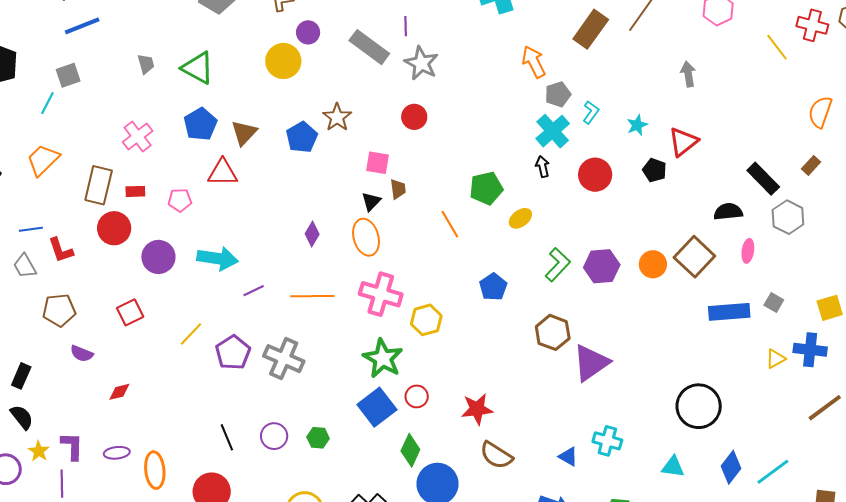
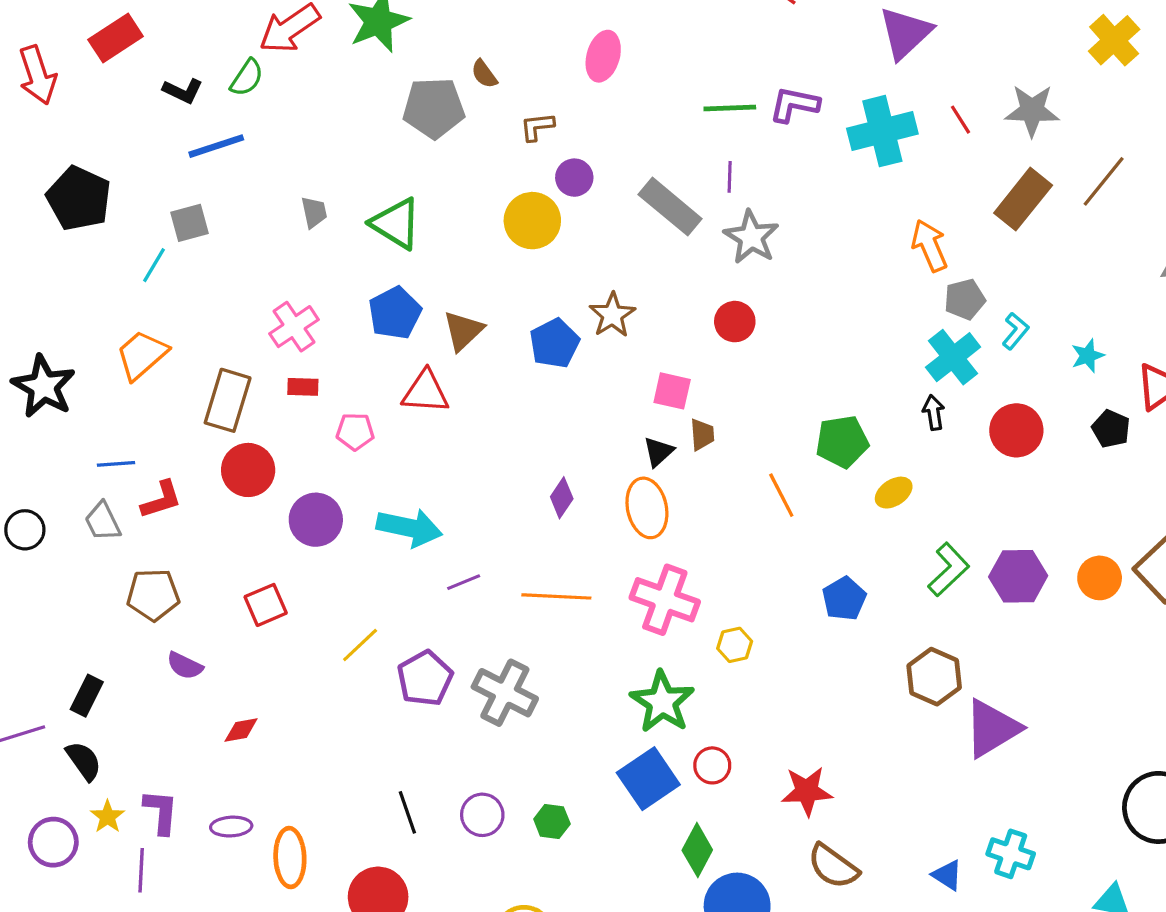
red rectangle: (135, 191) -> (303, 387), moved
red L-shape: (61, 250) -> (161, 500), turned -92
yellow hexagon: (426, 320) -> (735, 645), size x0.7

